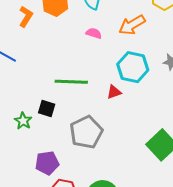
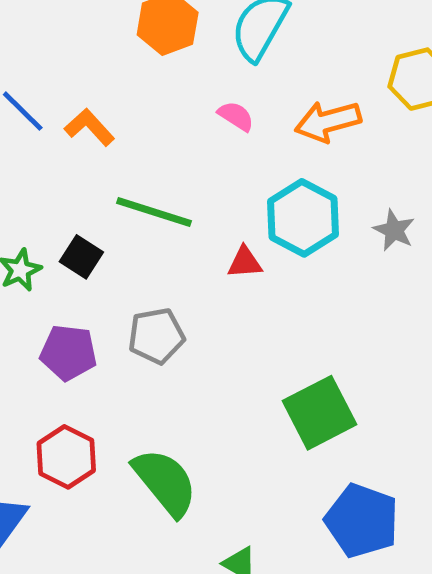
orange L-shape: (26, 16) -> (89, 127), moved, turned -90
gray pentagon: (86, 132) -> (156, 336), size x0.7
purple pentagon: (47, 163) -> (68, 353), moved

